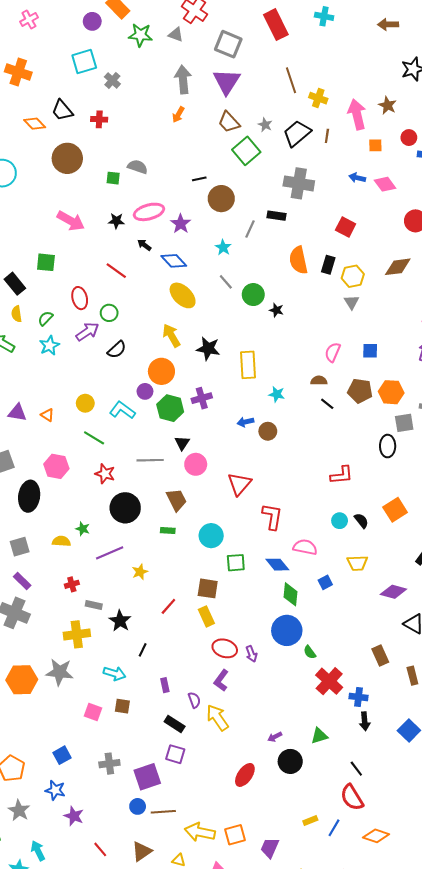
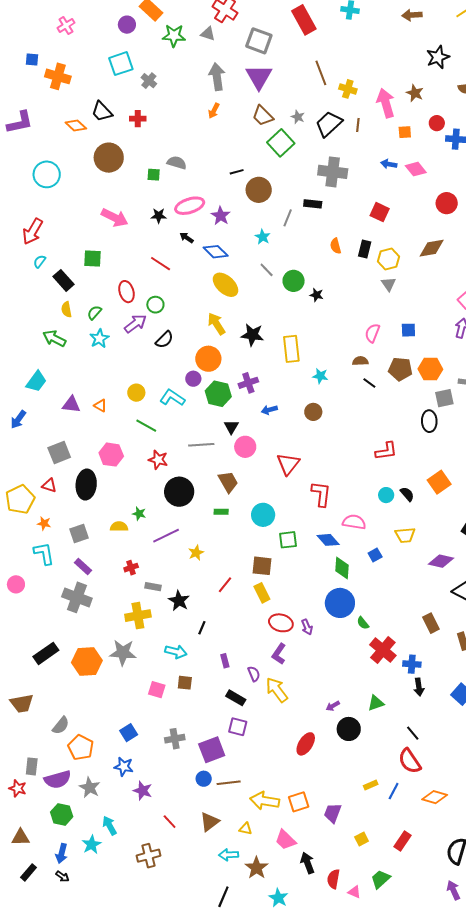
orange semicircle: (298, 260) -> (336, 246), size x0.6
blue arrow: (245, 422) -> (269, 410), moved

